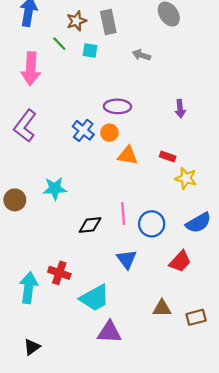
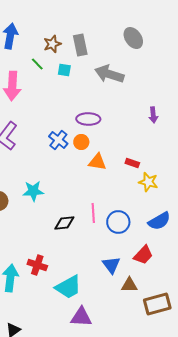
gray arrow: (141, 55) -> (109, 74), size x1.8
purple arrow: (180, 109) -> (153, 115), moved
blue triangle: (127, 259) -> (111, 265), moved
brown triangle: (162, 308) -> (129, 285), moved
brown rectangle: (196, 317) -> (157, 304), size x1.5

